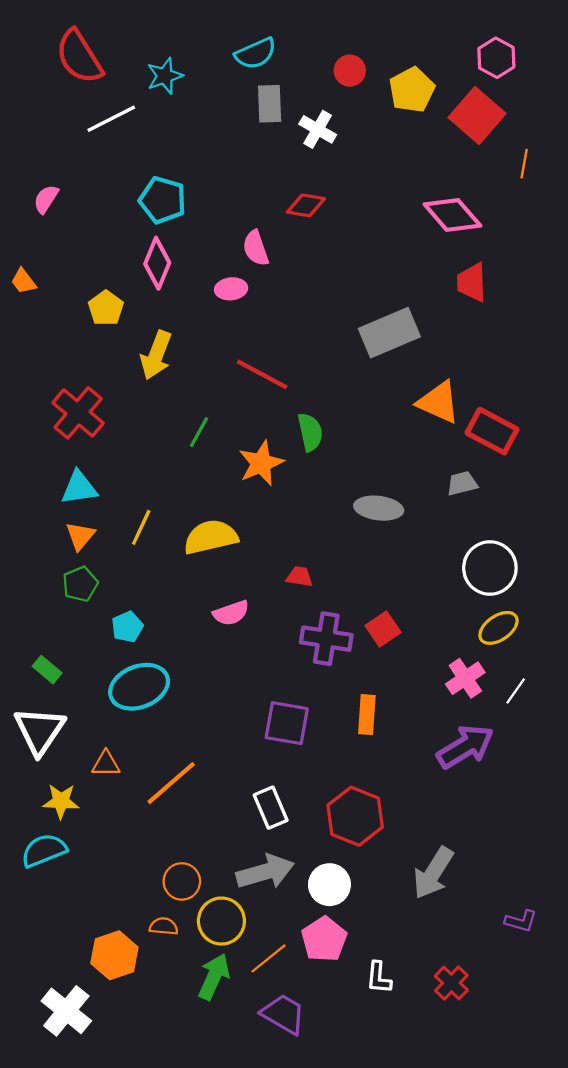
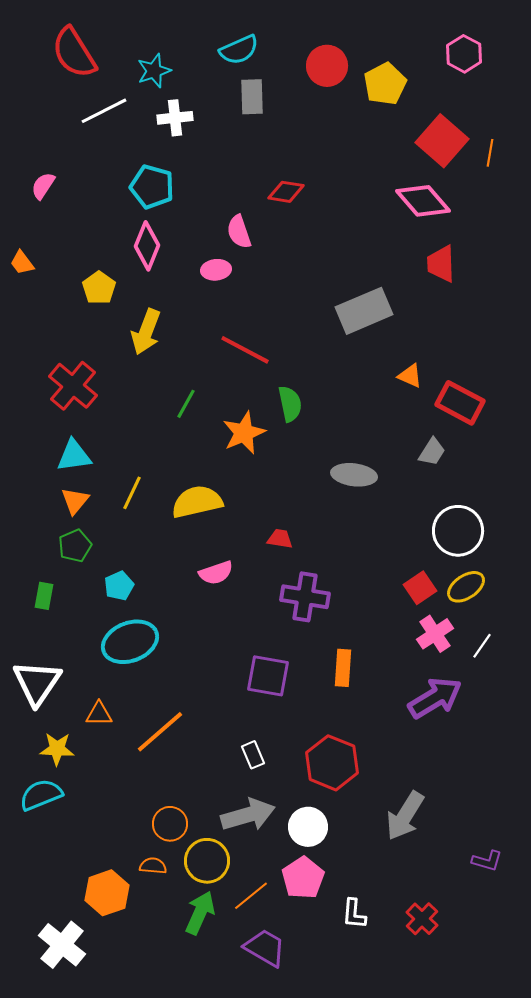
red circle: (350, 71) -> (327, 66), size x1.4
red square: (477, 116) -> (442, 141), moved
white cross: (318, 129) -> (175, 118), moved, turned -36
orange triangle: (439, 402) -> (410, 376), size x0.6
gray trapezoid: (462, 483) -> (432, 452), turned 136
red square: (383, 629) -> (420, 588), moved
green rectangle: (47, 670) -> (44, 596), moved, turned 60
white rectangle: (271, 808) -> (253, 755), size x0.7

